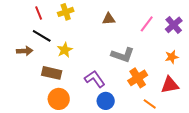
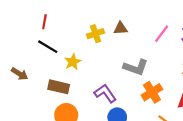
yellow cross: (66, 12) -> (96, 34), moved
red line: (39, 13) -> (44, 22), turned 32
brown arrow: (25, 51) -> (20, 74), moved, turned 35

